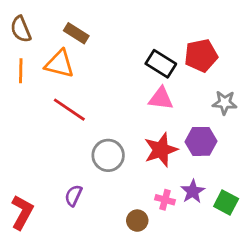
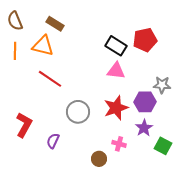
gray star: (225, 103) -> (162, 85), moved
purple star: (193, 191) -> (144, 128), moved
red L-shape: (22, 212) -> (24, 125), moved

